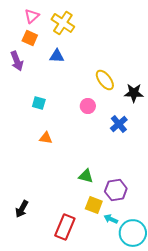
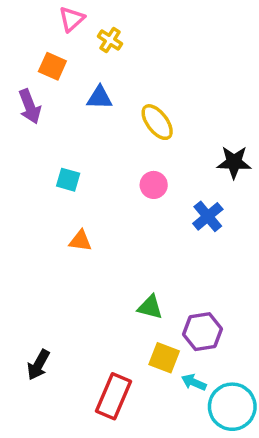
pink triangle: (32, 16) -> (72, 19), moved
yellow cross: (63, 23) -> (110, 40), size x0.6
yellow ellipse: (105, 80) -> (157, 122), moved

